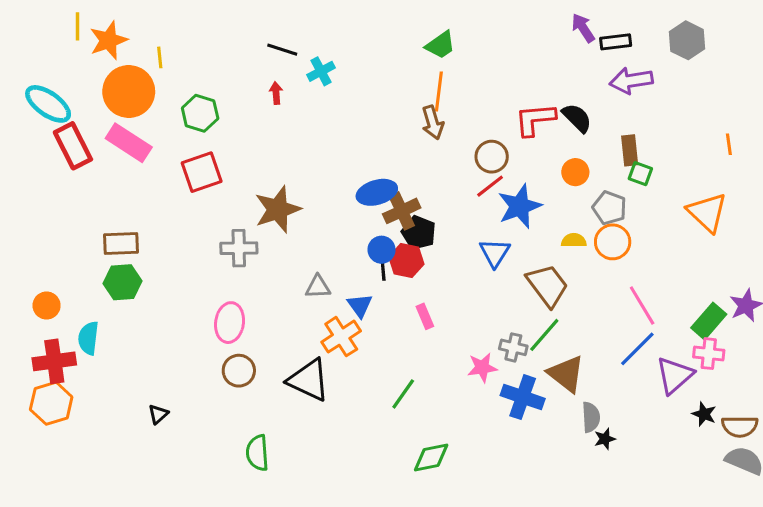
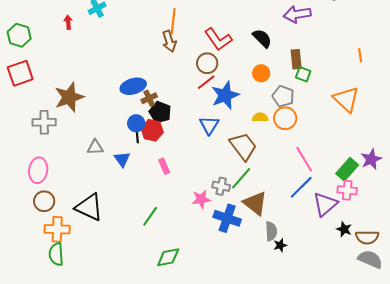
red L-shape: (535, 119) -> (218, 39), moved, turned -120
brown cross: (402, 211) -> (149, 98), size x0.7
orange cross: (341, 337) -> (57, 229), moved, turned 35

